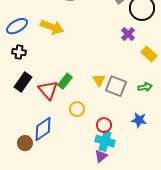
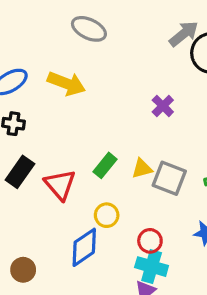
purple cross: (128, 34) -> (163, 106), moved
yellow triangle: (99, 80) -> (142, 169), turned 48
green rectangle: (65, 81) -> (105, 165), moved
blue diamond: (43, 129) -> (84, 247), moved

